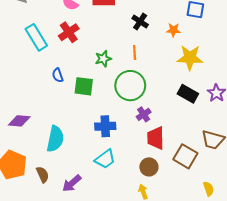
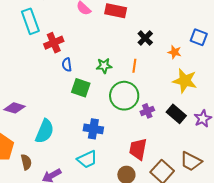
red cross: (69, 32) -> (54, 43), moved
cyan rectangle: (36, 37) -> (30, 21), moved
blue semicircle: (58, 75) -> (67, 65), moved
purple cross: (144, 114) -> (147, 111), moved

